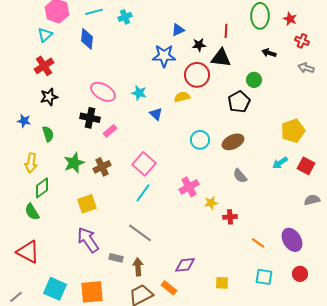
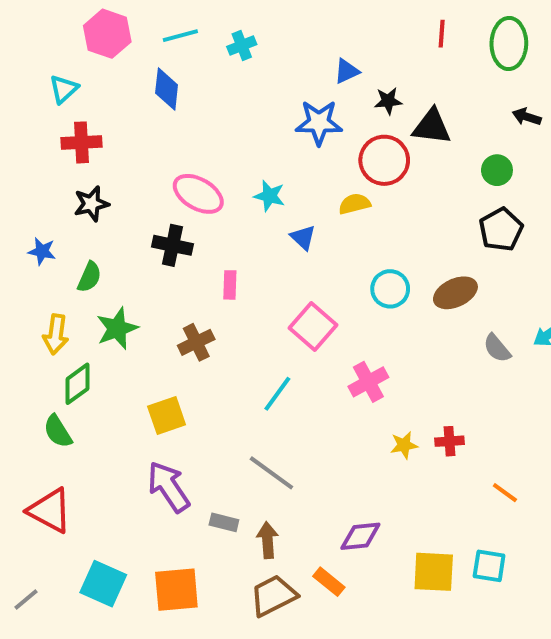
red line: (226, 31) -> (442, 34), moved
cyan triangle: (45, 35) -> (64, 89), moved
red cross: (44, 66) -> (81, 142), turned 30
black pentagon: (239, 102) -> (501, 230), moved
pink rectangle: (110, 131) -> (230, 285), moved, turned -48
green semicircle: (48, 134) -> (89, 277), turned 42
green star: (74, 163) -> (117, 328), moved
pink square: (144, 164) -> (313, 326), moved
gray semicircle: (240, 176) -> (497, 348), moved
yellow star: (211, 203) -> (404, 445), moved
cyan square: (264, 277) -> (489, 566), moved
yellow square: (222, 283) -> (434, 572), size x1.6

